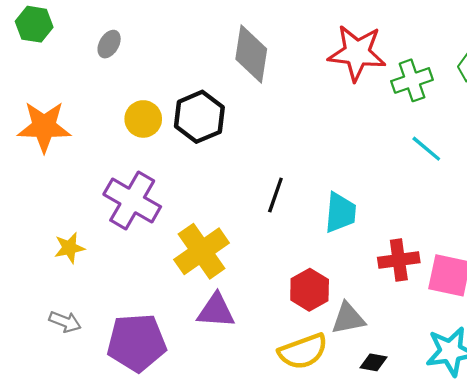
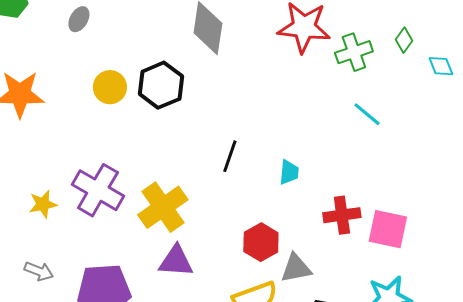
purple cross: (132, 201) -> (98, 190), moved
cyan trapezoid: (340, 213) -> (289, 172), size x0.7

